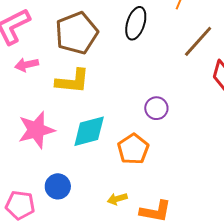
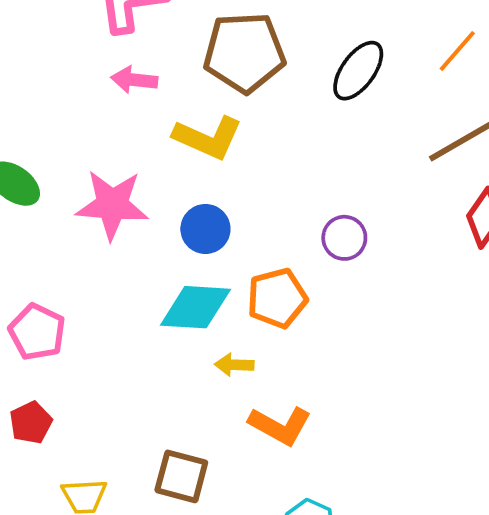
cyan diamond: (89, 131) -> (196, 307), moved
blue circle: (58, 186) -> (205, 229), moved
yellow arrow: (117, 199) -> (234, 365), moved

